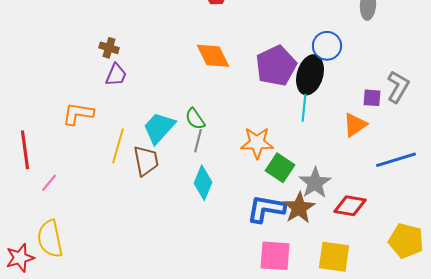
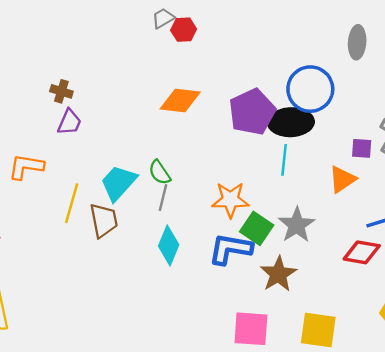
blue circle: (327, 46) -> (310, 89), size x1.4
orange diamond: (213, 56) -> (180, 100), turned -57
black ellipse: (310, 75) -> (291, 122), turned 72
gray star: (315, 183) -> (297, 225), moved
red diamond: (350, 206) -> (362, 252), moved
blue L-shape: (266, 209) -> (230, 249), moved

